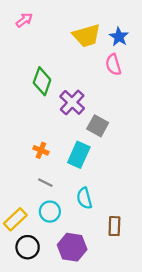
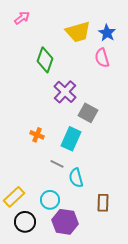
green diamond: (42, 81) -> (45, 60), moved
gray line: (45, 183) -> (57, 164), moved
cyan circle: (50, 212) -> (50, 200), moved

